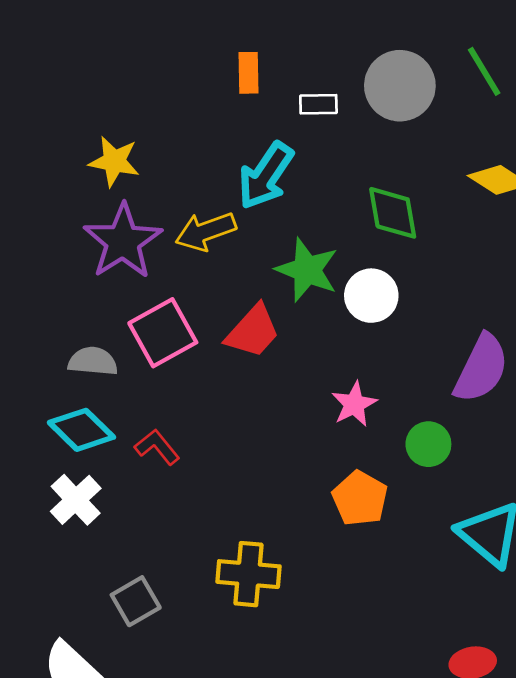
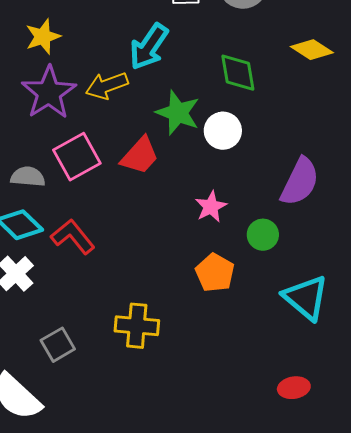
yellow star: (114, 161) -> (43, 37), turned -30
red L-shape: (157, 447) -> (73, 237), size x1.4

